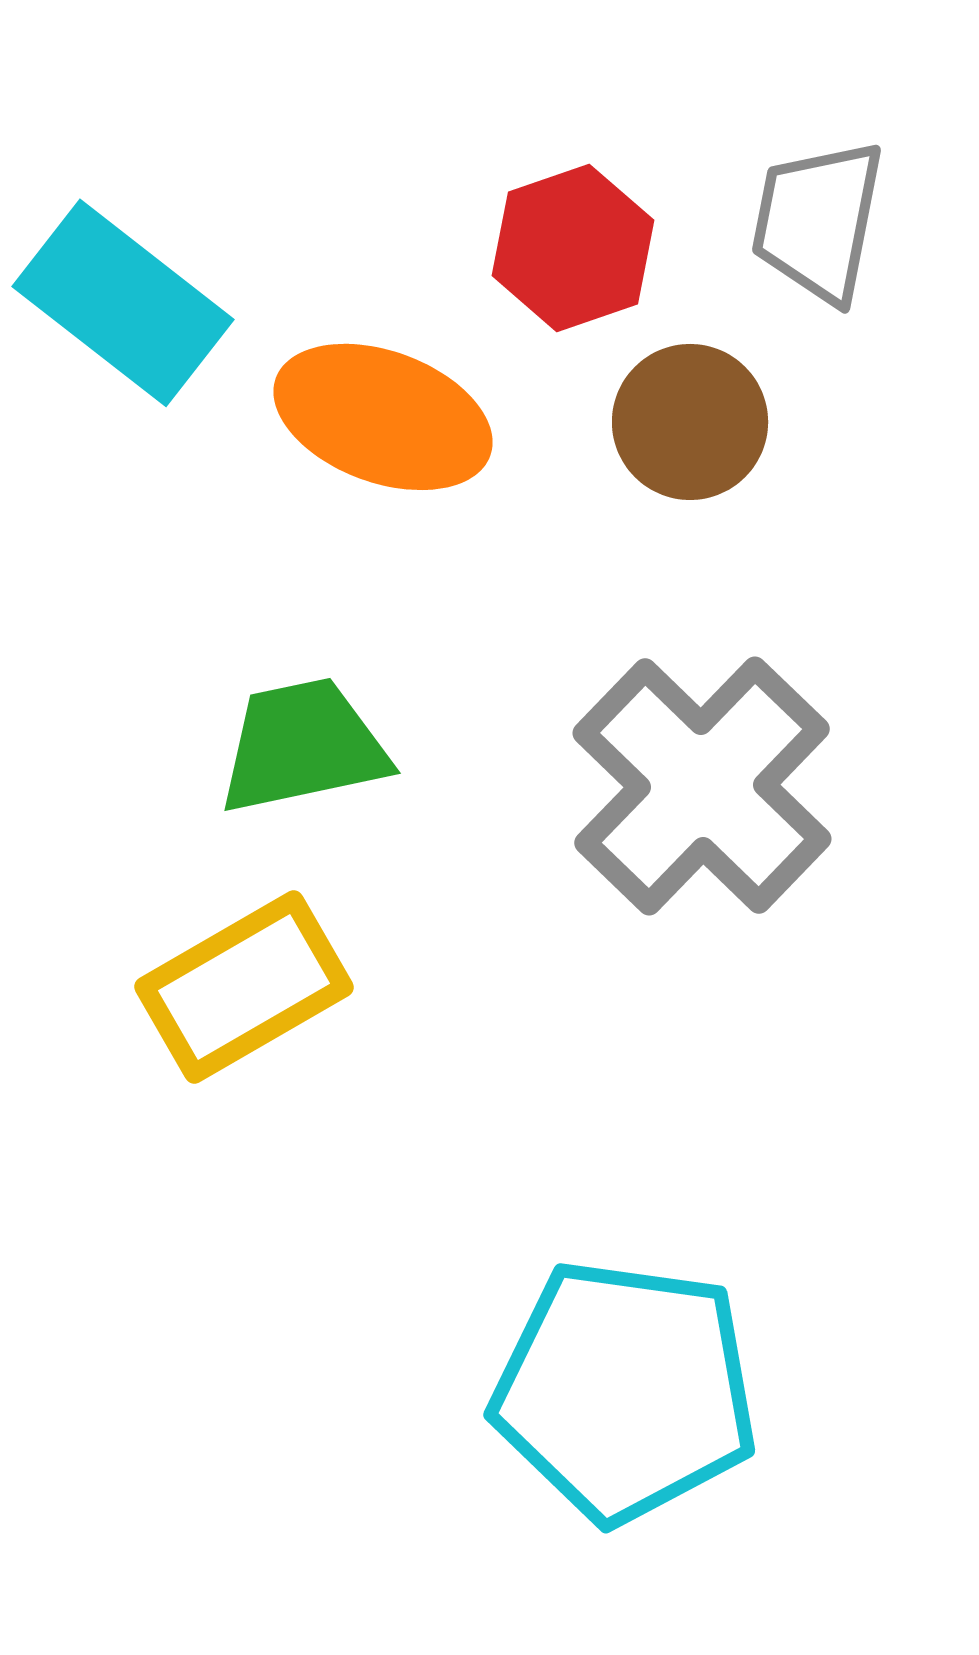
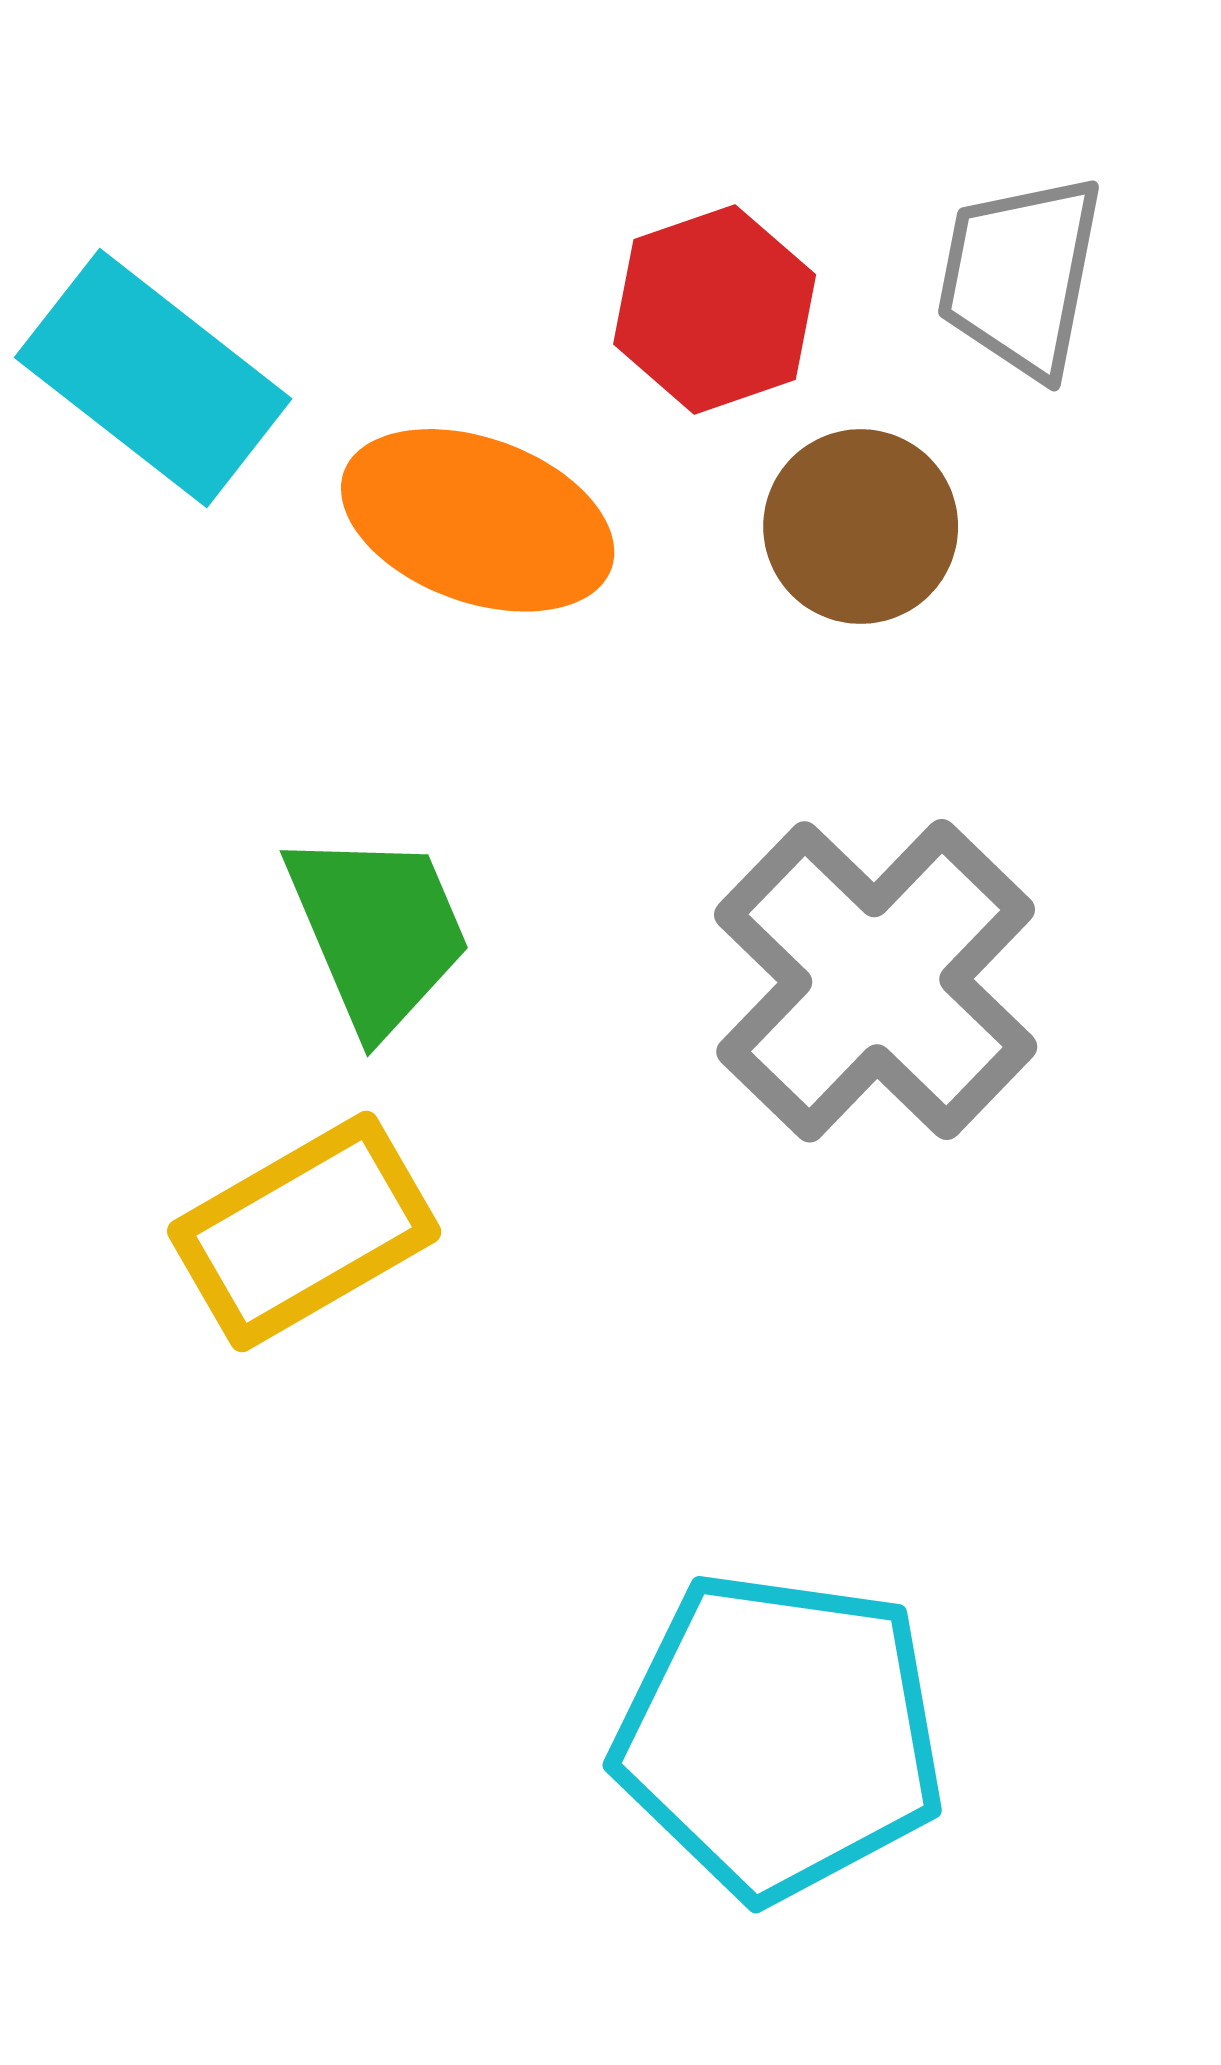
green trapezoid: (303, 746) -> (378, 931), turned 79

